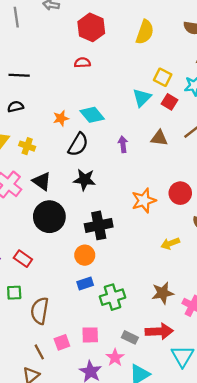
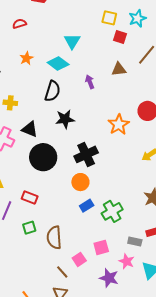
red semicircle: (82, 63) -> (19, 24), moved
cyan triangle: (142, 98) -> (72, 41), moved
orange star: (61, 118) -> (26, 58), moved

